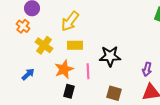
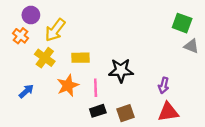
yellow arrow: (70, 21) -> (55, 30), moved
black rectangle: (69, 91) -> (98, 111), moved, turned 56
brown square: (114, 93) -> (126, 113), turned -35

